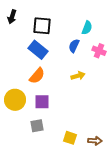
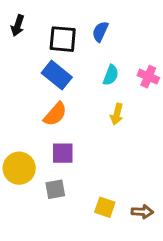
cyan semicircle: (87, 28) -> (111, 75), moved
blue semicircle: (74, 46) -> (100, 32), moved
yellow arrow: (78, 76) -> (117, 114), turned 120
yellow circle: (15, 100) -> (19, 168), moved

